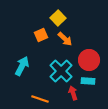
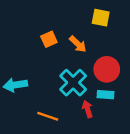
yellow square: (58, 18) -> (101, 18), moved, turned -35
cyan arrow: (22, 66) -> (15, 85), moved, turned -126

